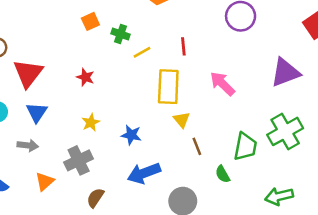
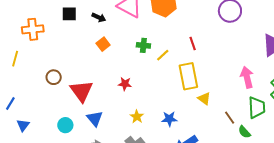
orange square: (90, 21) -> (103, 44), moved
pink arrow: (222, 84) -> (247, 77), moved, turned 45
brown line: (197, 146) -> (230, 118), moved

